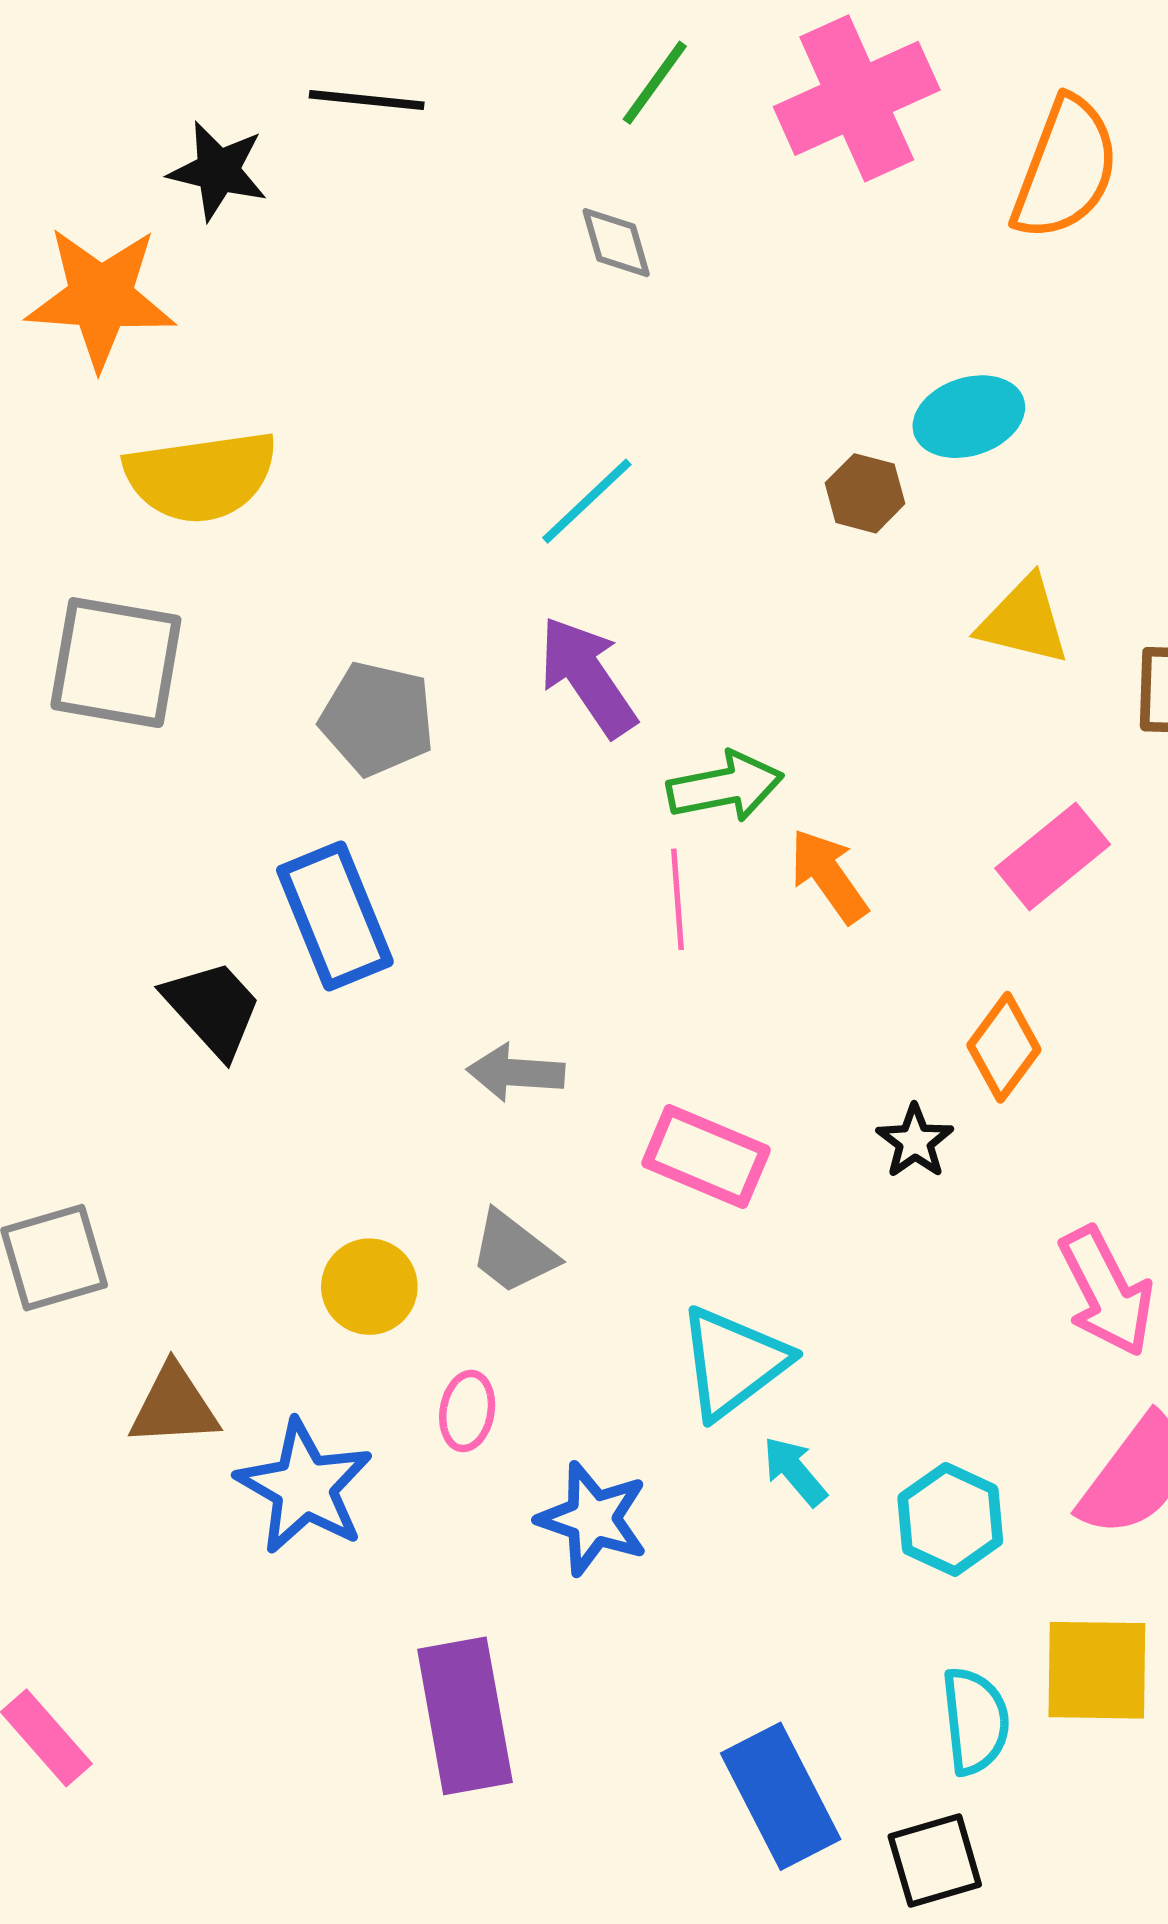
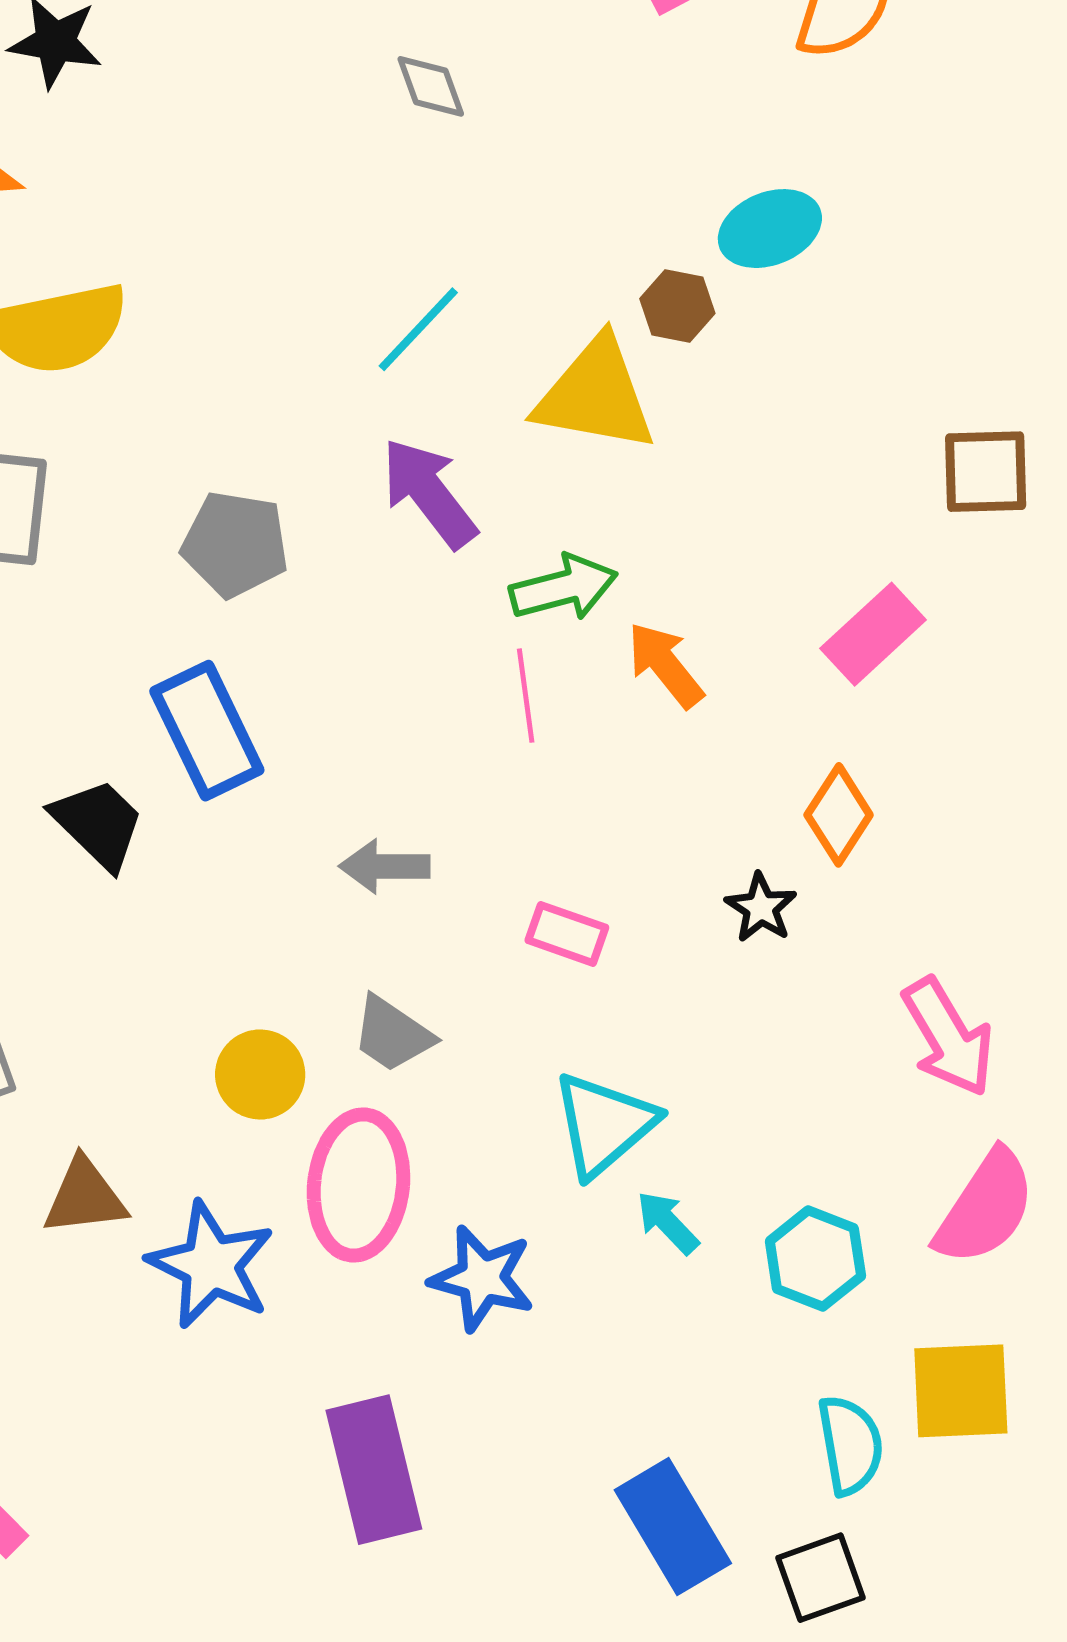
yellow triangle: (1024, 621) -> (596, 395), moved, size x1.4
pink rectangle: (706, 1157) -> (567, 934), size x0.7
pink ellipse: (467, 1411) -> (358, 1185), size x2.0

